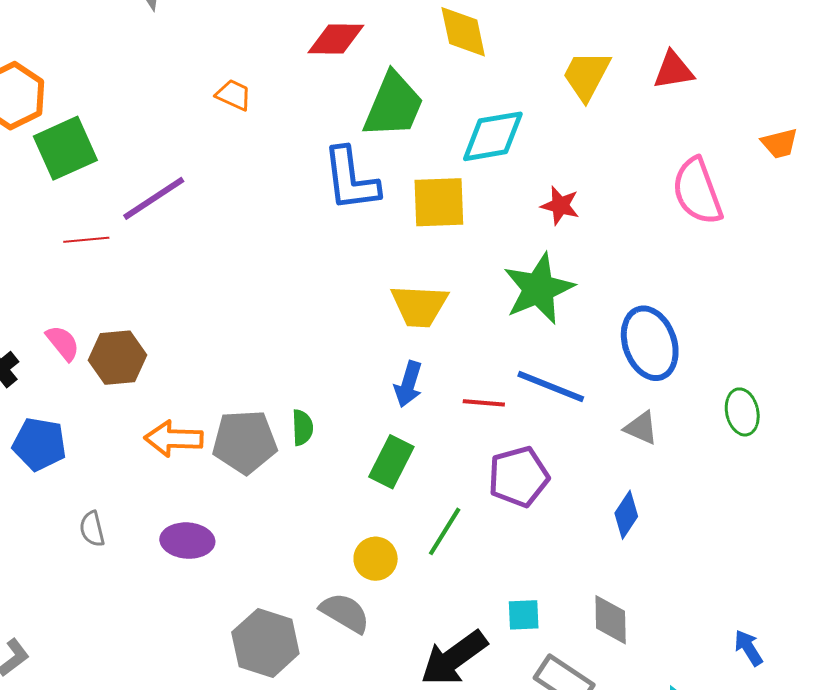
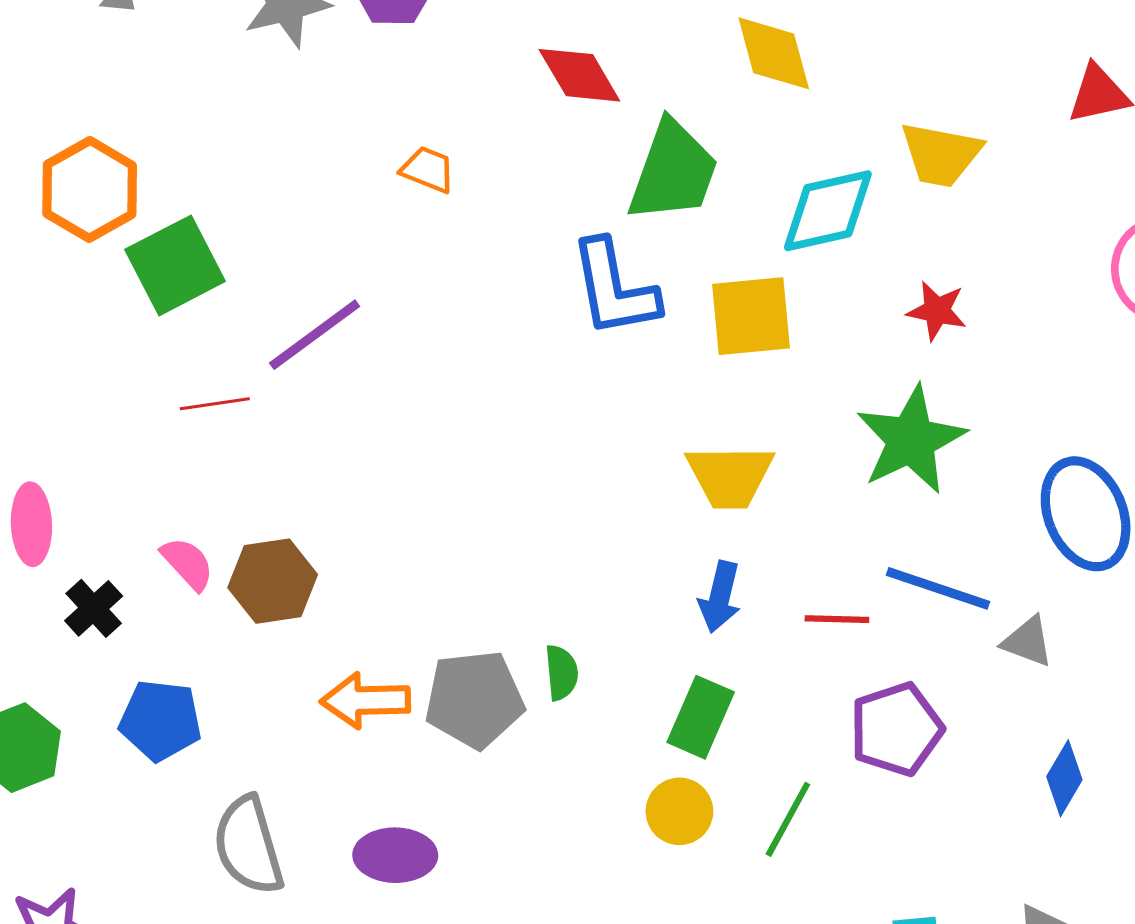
red diamond: (336, 39) -> (579, 75), turned 62
yellow trapezoid: (586, 75) -> (941, 154), moved, turned -104
gray triangle: (641, 428) -> (1028, 642), moved
gray semicircle: (92, 529) -> (248, 845), size x1.8
yellow circle: (376, 559) -> (679, 811), moved

